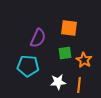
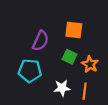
green square: (65, 53) -> (70, 57), turned 32

